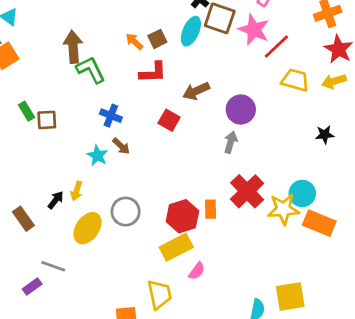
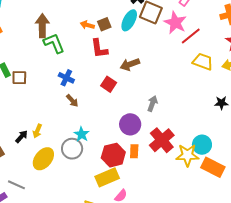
orange arrow: (134, 42) -> (87, 25), turned -32
red L-shape: (153, 72) -> (99, 49), turned 80
purple circle: (241, 109) -> (130, 124), moved
cyan star: (97, 156) -> (82, 134), moved

